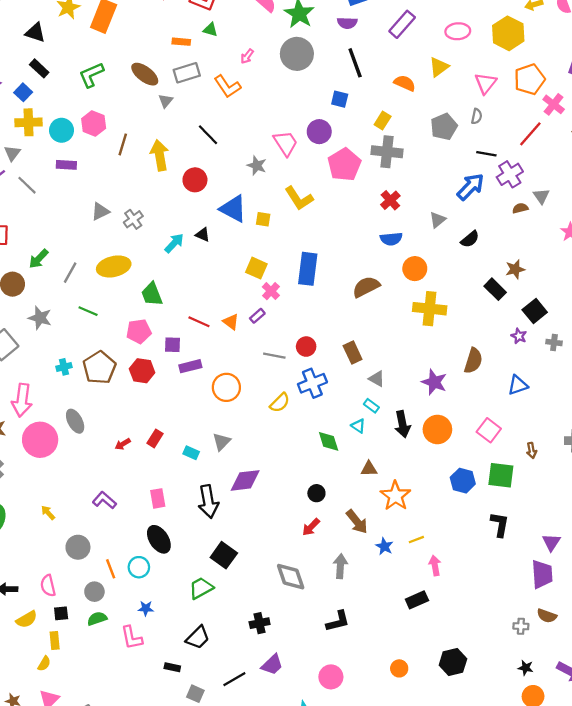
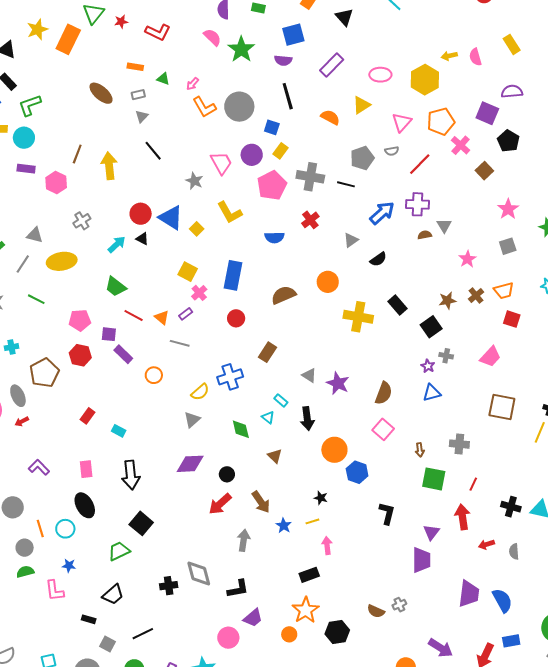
green triangle: (210, 30) -> (163, 79), moved
gray circle: (297, 54) -> (239, 107), moved
gray rectangle: (187, 73) -> (138, 95), size x0.6
green L-shape: (91, 75) -> (30, 105), moved
orange L-shape: (227, 86) -> (204, 107), moved
gray triangle: (166, 101) -> (142, 116), moved
gray semicircle: (477, 116) -> (392, 151), turned 64
yellow rectangle: (383, 120) -> (280, 151), moved
pink hexagon: (94, 123) -> (56, 183), moved
red line: (530, 134) -> (420, 164), moved
black line: (486, 154) -> (346, 184), moved
purple cross: (510, 174) -> (418, 204), turned 30
red circle: (195, 180) -> (141, 214), moved
gray triangle: (100, 211) -> (35, 235), moved, turned 36
yellow square: (263, 219) -> (197, 229), turned 32
blue semicircle: (391, 239) -> (275, 237), moved
brown star: (515, 269) -> (447, 301), moved
green trapezoid: (152, 294) -> (116, 287), moved, turned -35
yellow cross: (430, 309) -> (358, 317), moved
purple star: (519, 336) -> (428, 366), moved
red circle: (306, 347) -> (236, 318), moved
brown rectangle: (353, 353) -> (267, 352), turned 54
gray line: (274, 356) -> (180, 343), moved
brown semicircle: (473, 361) -> (384, 393), moved
purple rectangle: (190, 366) -> (123, 354), turned 54
brown pentagon: (99, 368) -> (44, 373), moved
gray triangle: (377, 379) -> (309, 375), moved
blue triangle: (518, 385) -> (432, 393), moved
orange circle: (226, 387) -> (154, 375), size x0.7
orange circle: (437, 429) -> (334, 450), moved
gray triangle: (221, 442) -> (192, 420), moved
red arrow: (123, 444) -> (22, 422), moved
brown triangle: (369, 469) -> (275, 456), turned 42
green square: (501, 475) -> (434, 479), moved
purple diamond: (245, 480) -> (190, 464), moved
orange star: (395, 496) -> (306, 610), moved
red arrow: (311, 527) -> (220, 504), size x1.4
gray diamond: (291, 577) -> (199, 574), moved
brown semicircle: (547, 616) -> (376, 611), moved
gray cross: (521, 626) -> (399, 605), turned -32
purple trapezoid: (272, 665) -> (253, 618), moved
black star: (526, 668) -> (321, 498), moved

